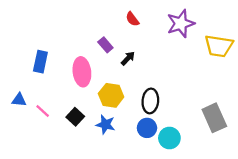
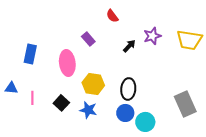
purple star: (181, 24) -> (152, 36), moved, size x0.7
black arrow: (128, 58) -> (129, 46), moved
pink line: (43, 111) -> (32, 98), turned 48

